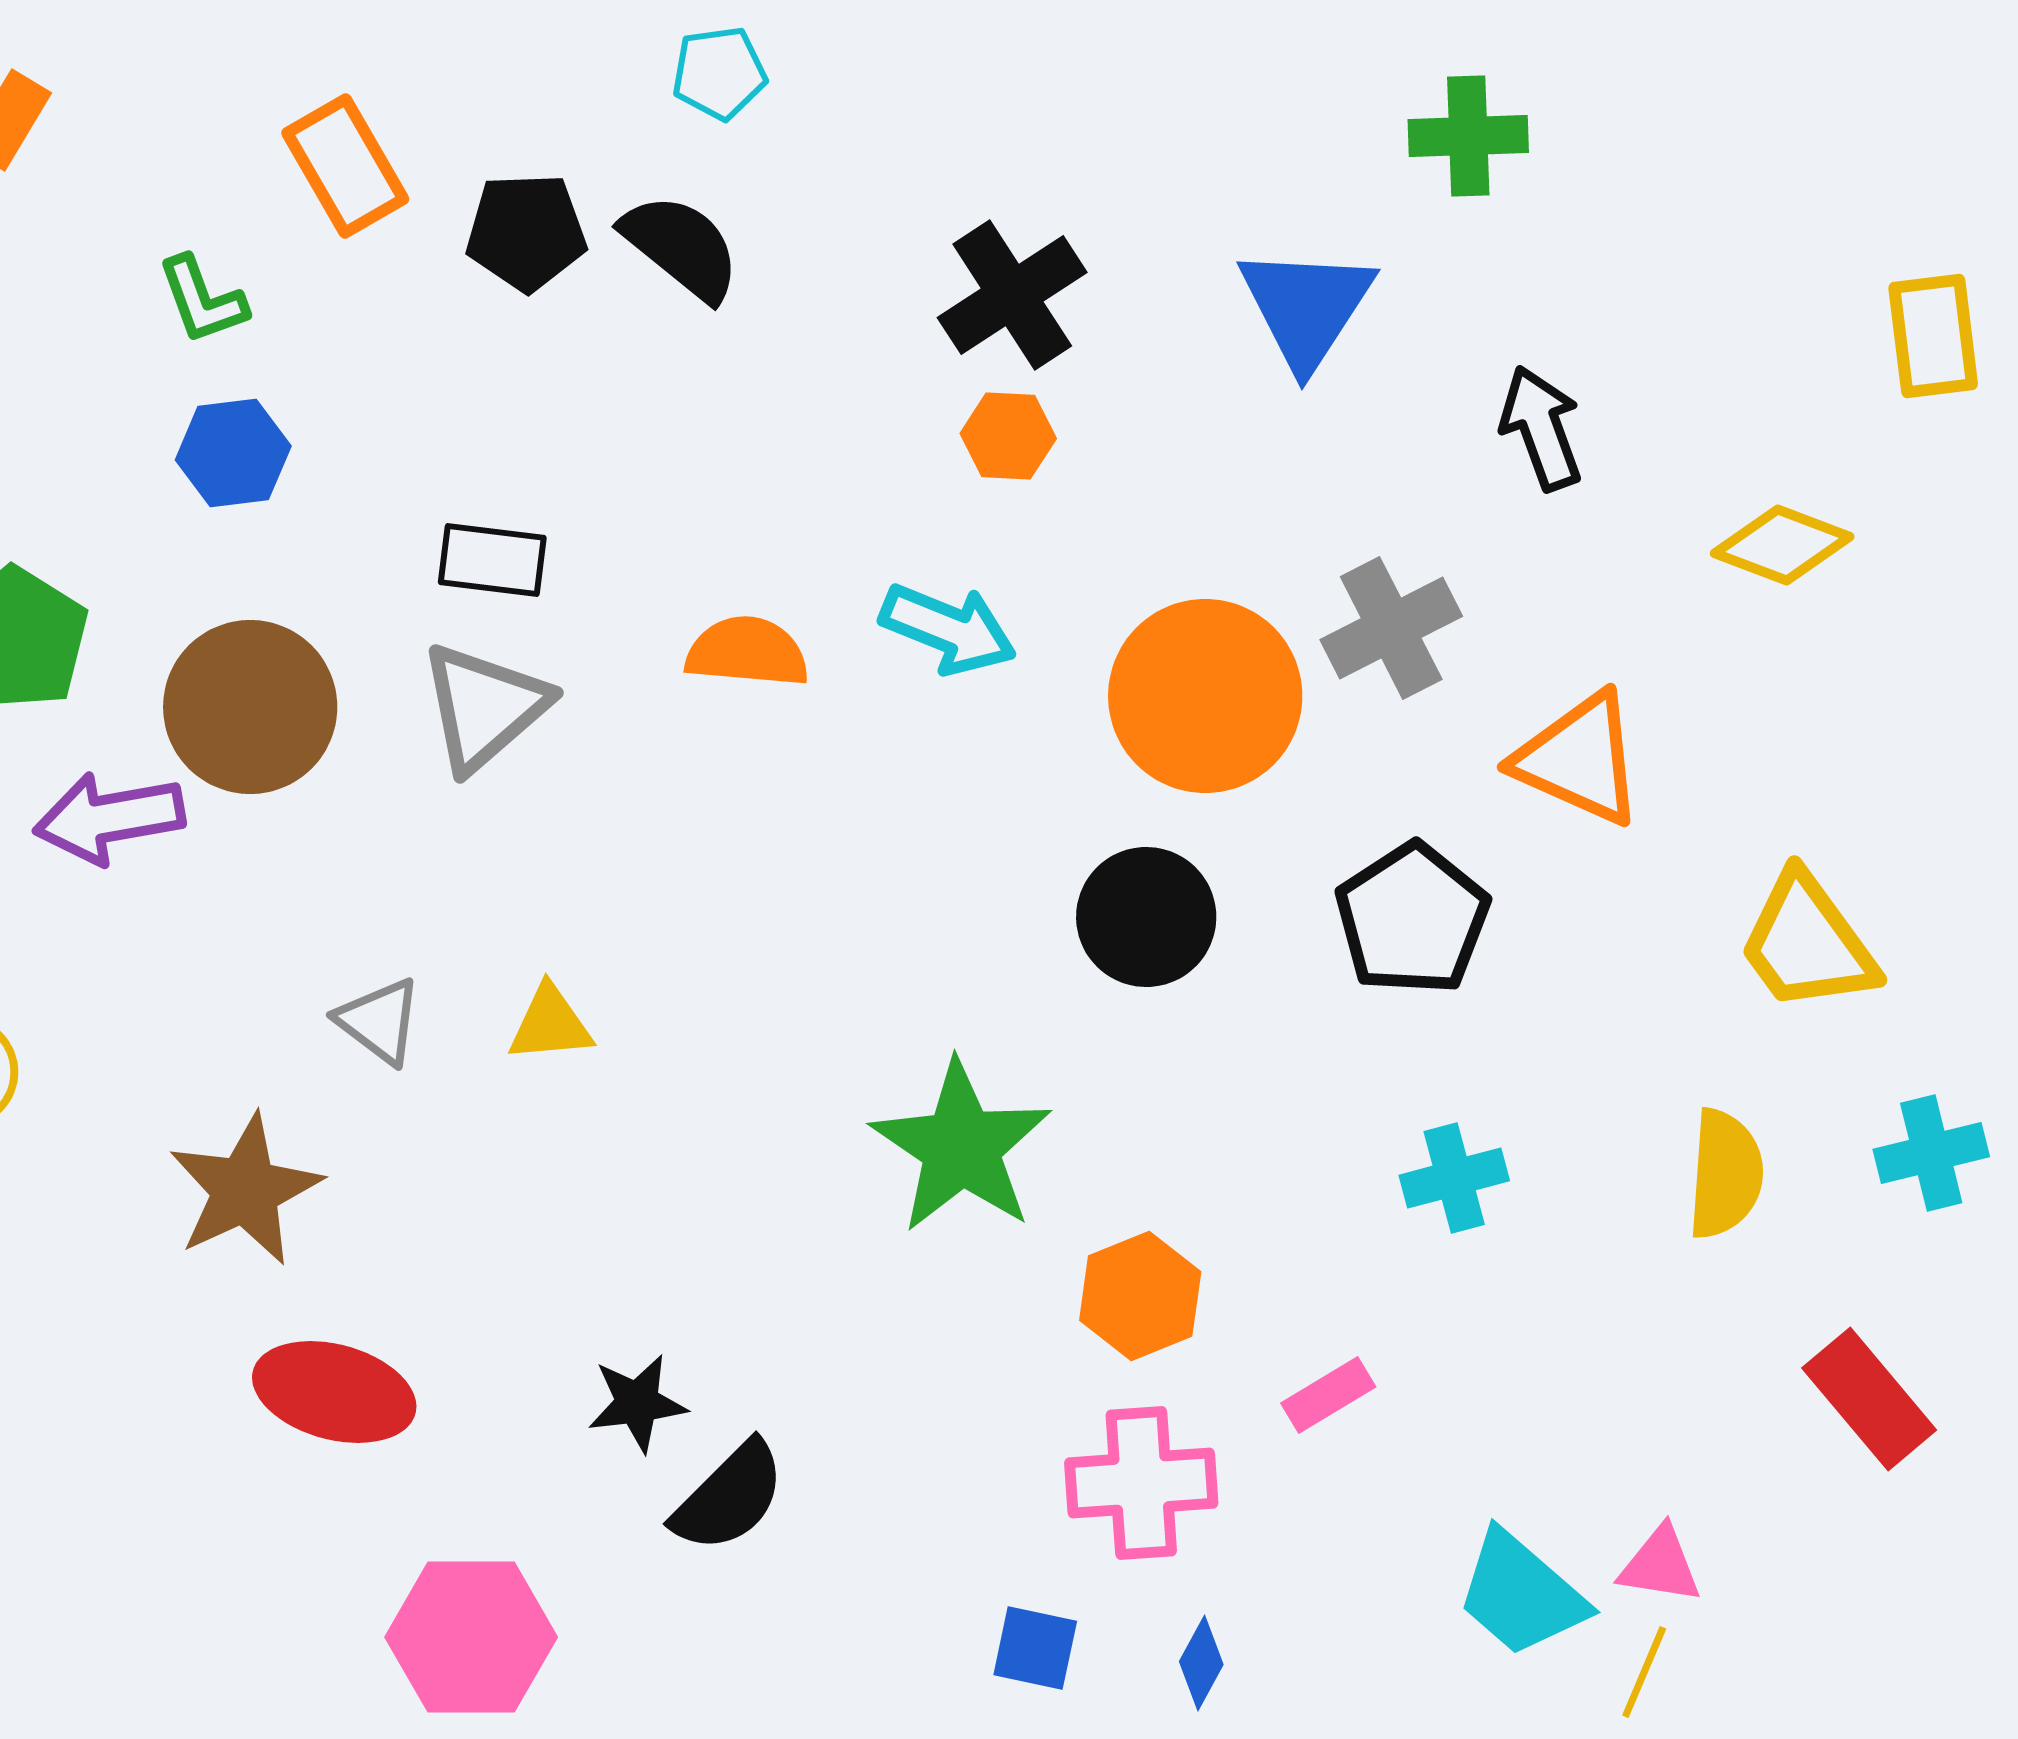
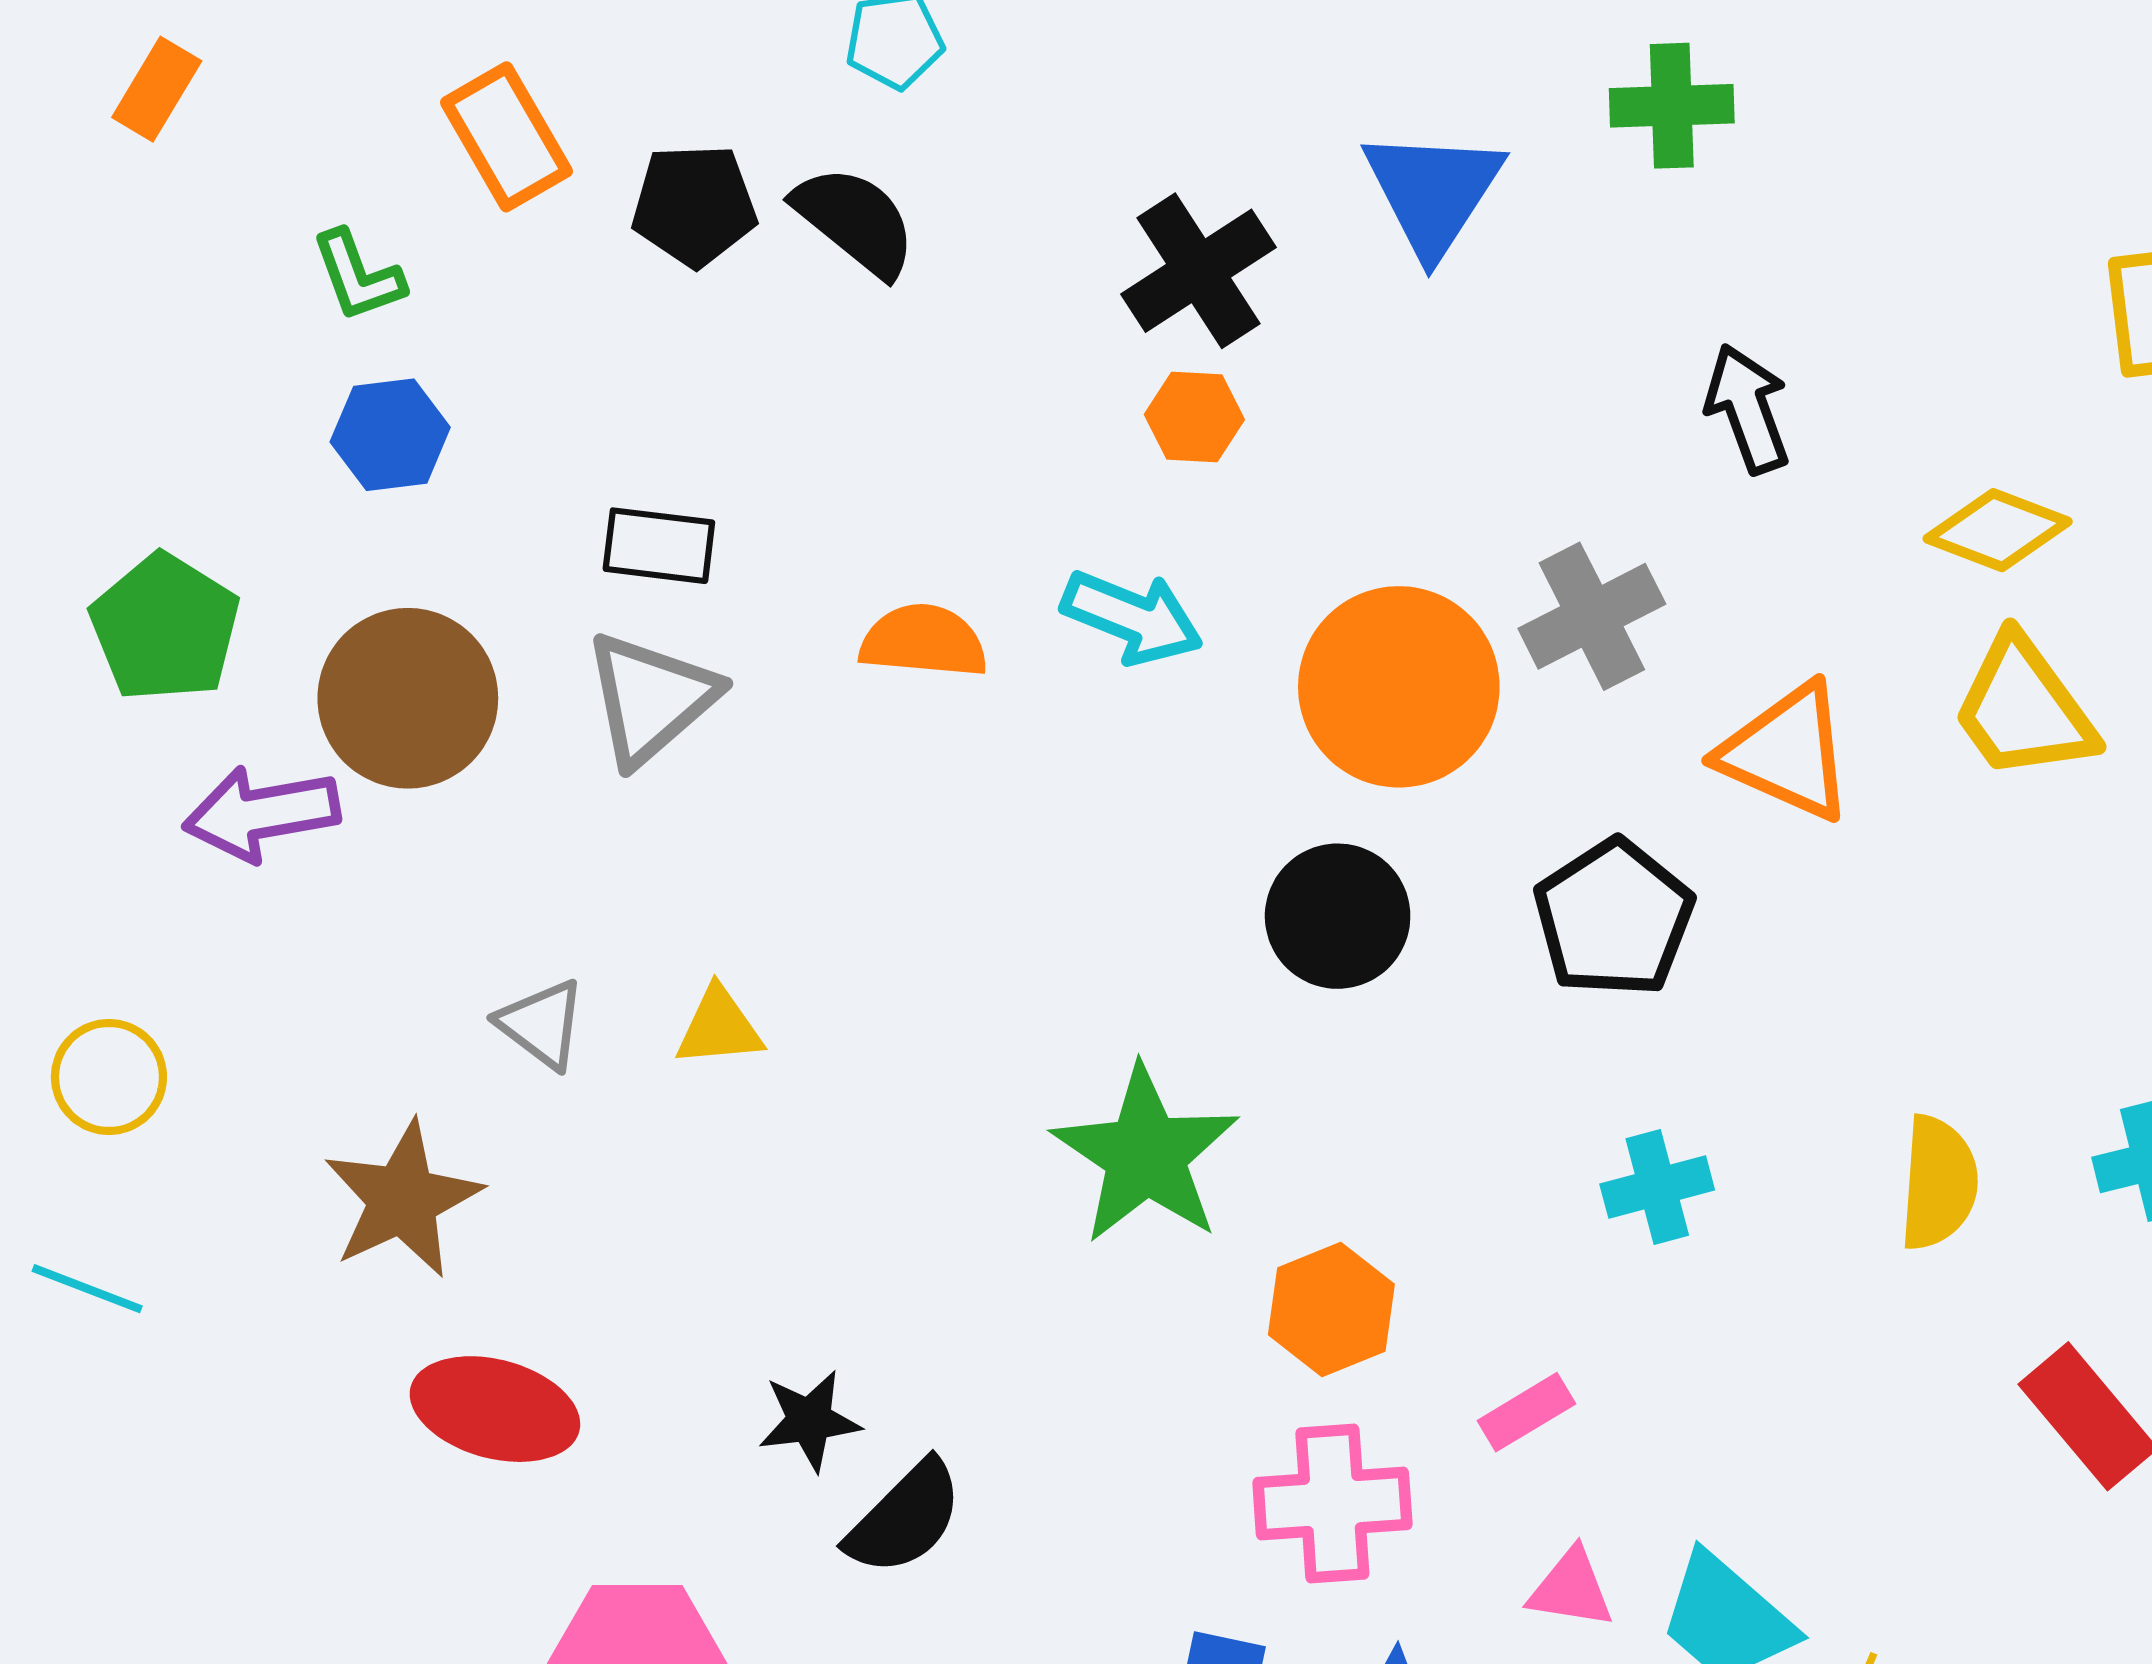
blue triangle: (1306, 307) -> (1433, 192), moved
yellow trapezoid: (1807, 943) -> (2024, 709), moved
pink triangle: (1660, 1565) -> (1571, 1589), moved

